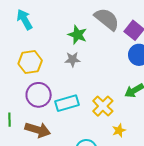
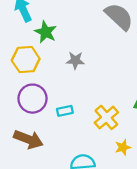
green star: (77, 35) -> (46, 32), moved
cyan rectangle: (67, 103) -> (65, 111), size x0.6

